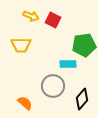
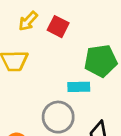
yellow arrow: (31, 16) -> (28, 21), turned 112

